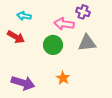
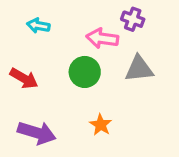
red arrow: (16, 37) -> (24, 78), moved

